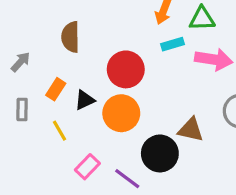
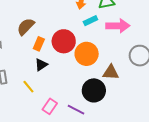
brown semicircle: (71, 37) -> (26, 27), turned 54
orange rectangle: (56, 89) -> (39, 44), moved
orange circle: (121, 113) -> (87, 54), moved

